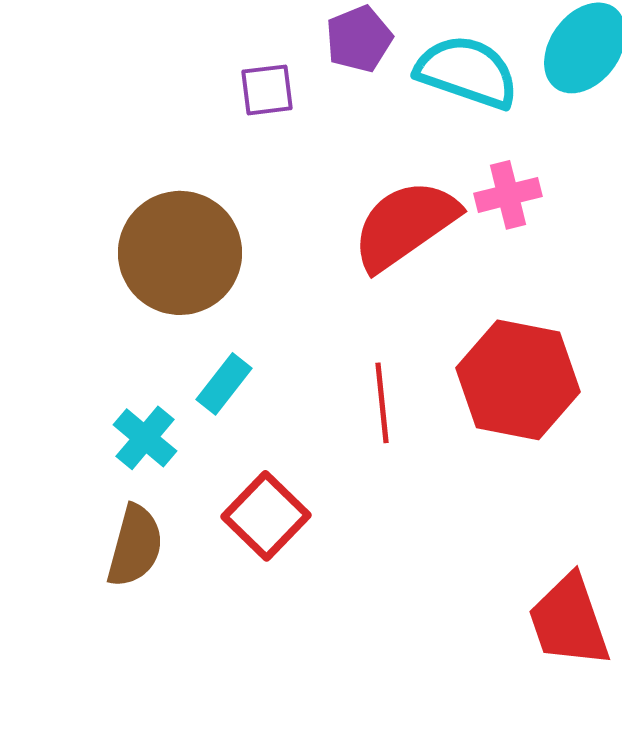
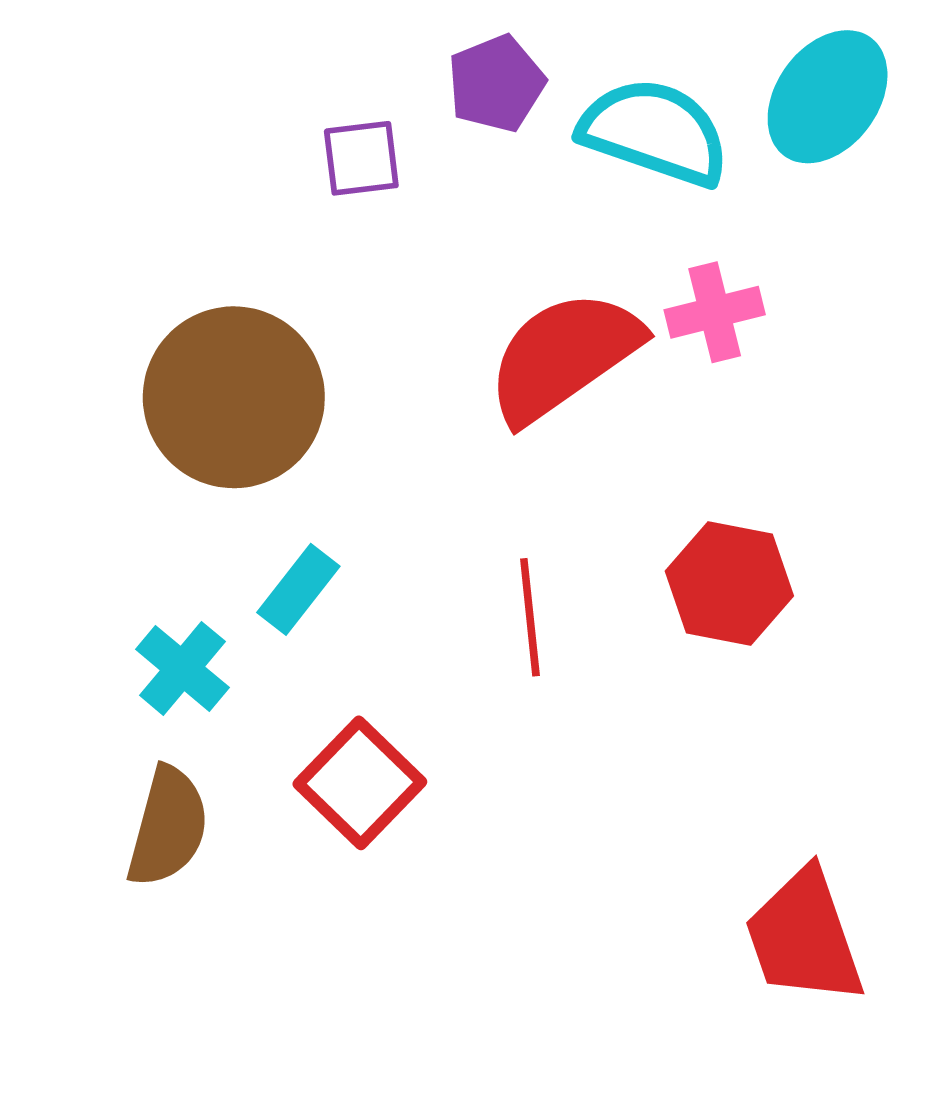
red hexagon: (518, 380) -> (729, 583), size x0.7

